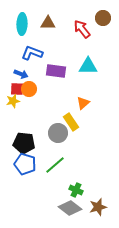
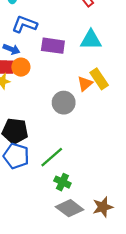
yellow rectangle: (71, 122) -> (99, 79), moved
gray circle: (58, 133) -> (64, 103), moved
green cross: (76, 190) -> (62, 182), moved

